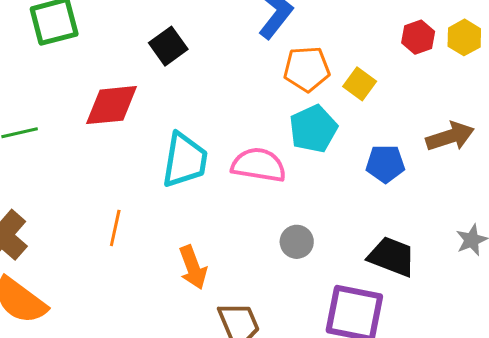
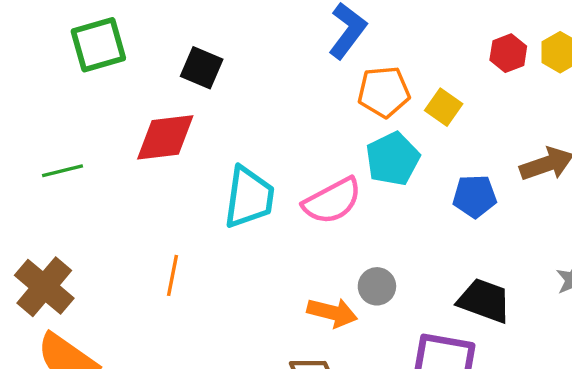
black square: (168, 46) -> (202, 68), moved, turned -30
pink semicircle: (259, 165) -> (332, 201), turned 144
orange arrow: (193, 267) -> (332, 313), moved, turned -54

